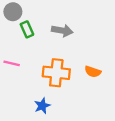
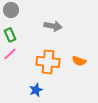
green rectangle: (27, 29) -> (10, 35), moved
pink line: (12, 63) -> (10, 54), turned -56

